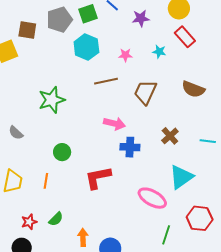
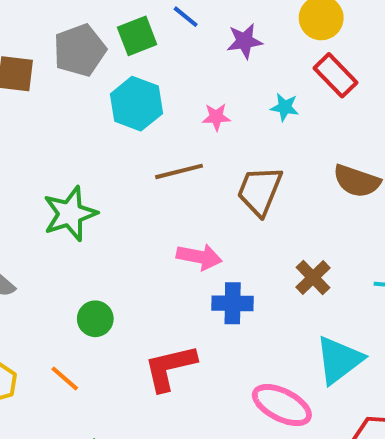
orange line: (46, 181) -> (65, 378), turned -56

